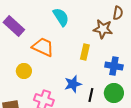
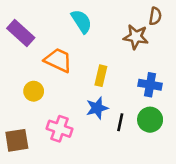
yellow rectangle: (85, 52) -> (101, 76), moved

